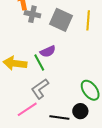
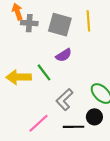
purple semicircle: (48, 51) -> (64, 55), moved
gray L-shape: (40, 89) -> (65, 100), moved

